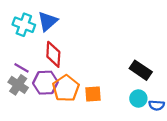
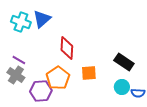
red diamond: (53, 54) -> (67, 48), moved
purple hexagon: (45, 83) -> (41, 91), moved
orange square: (93, 94) -> (89, 73), moved

